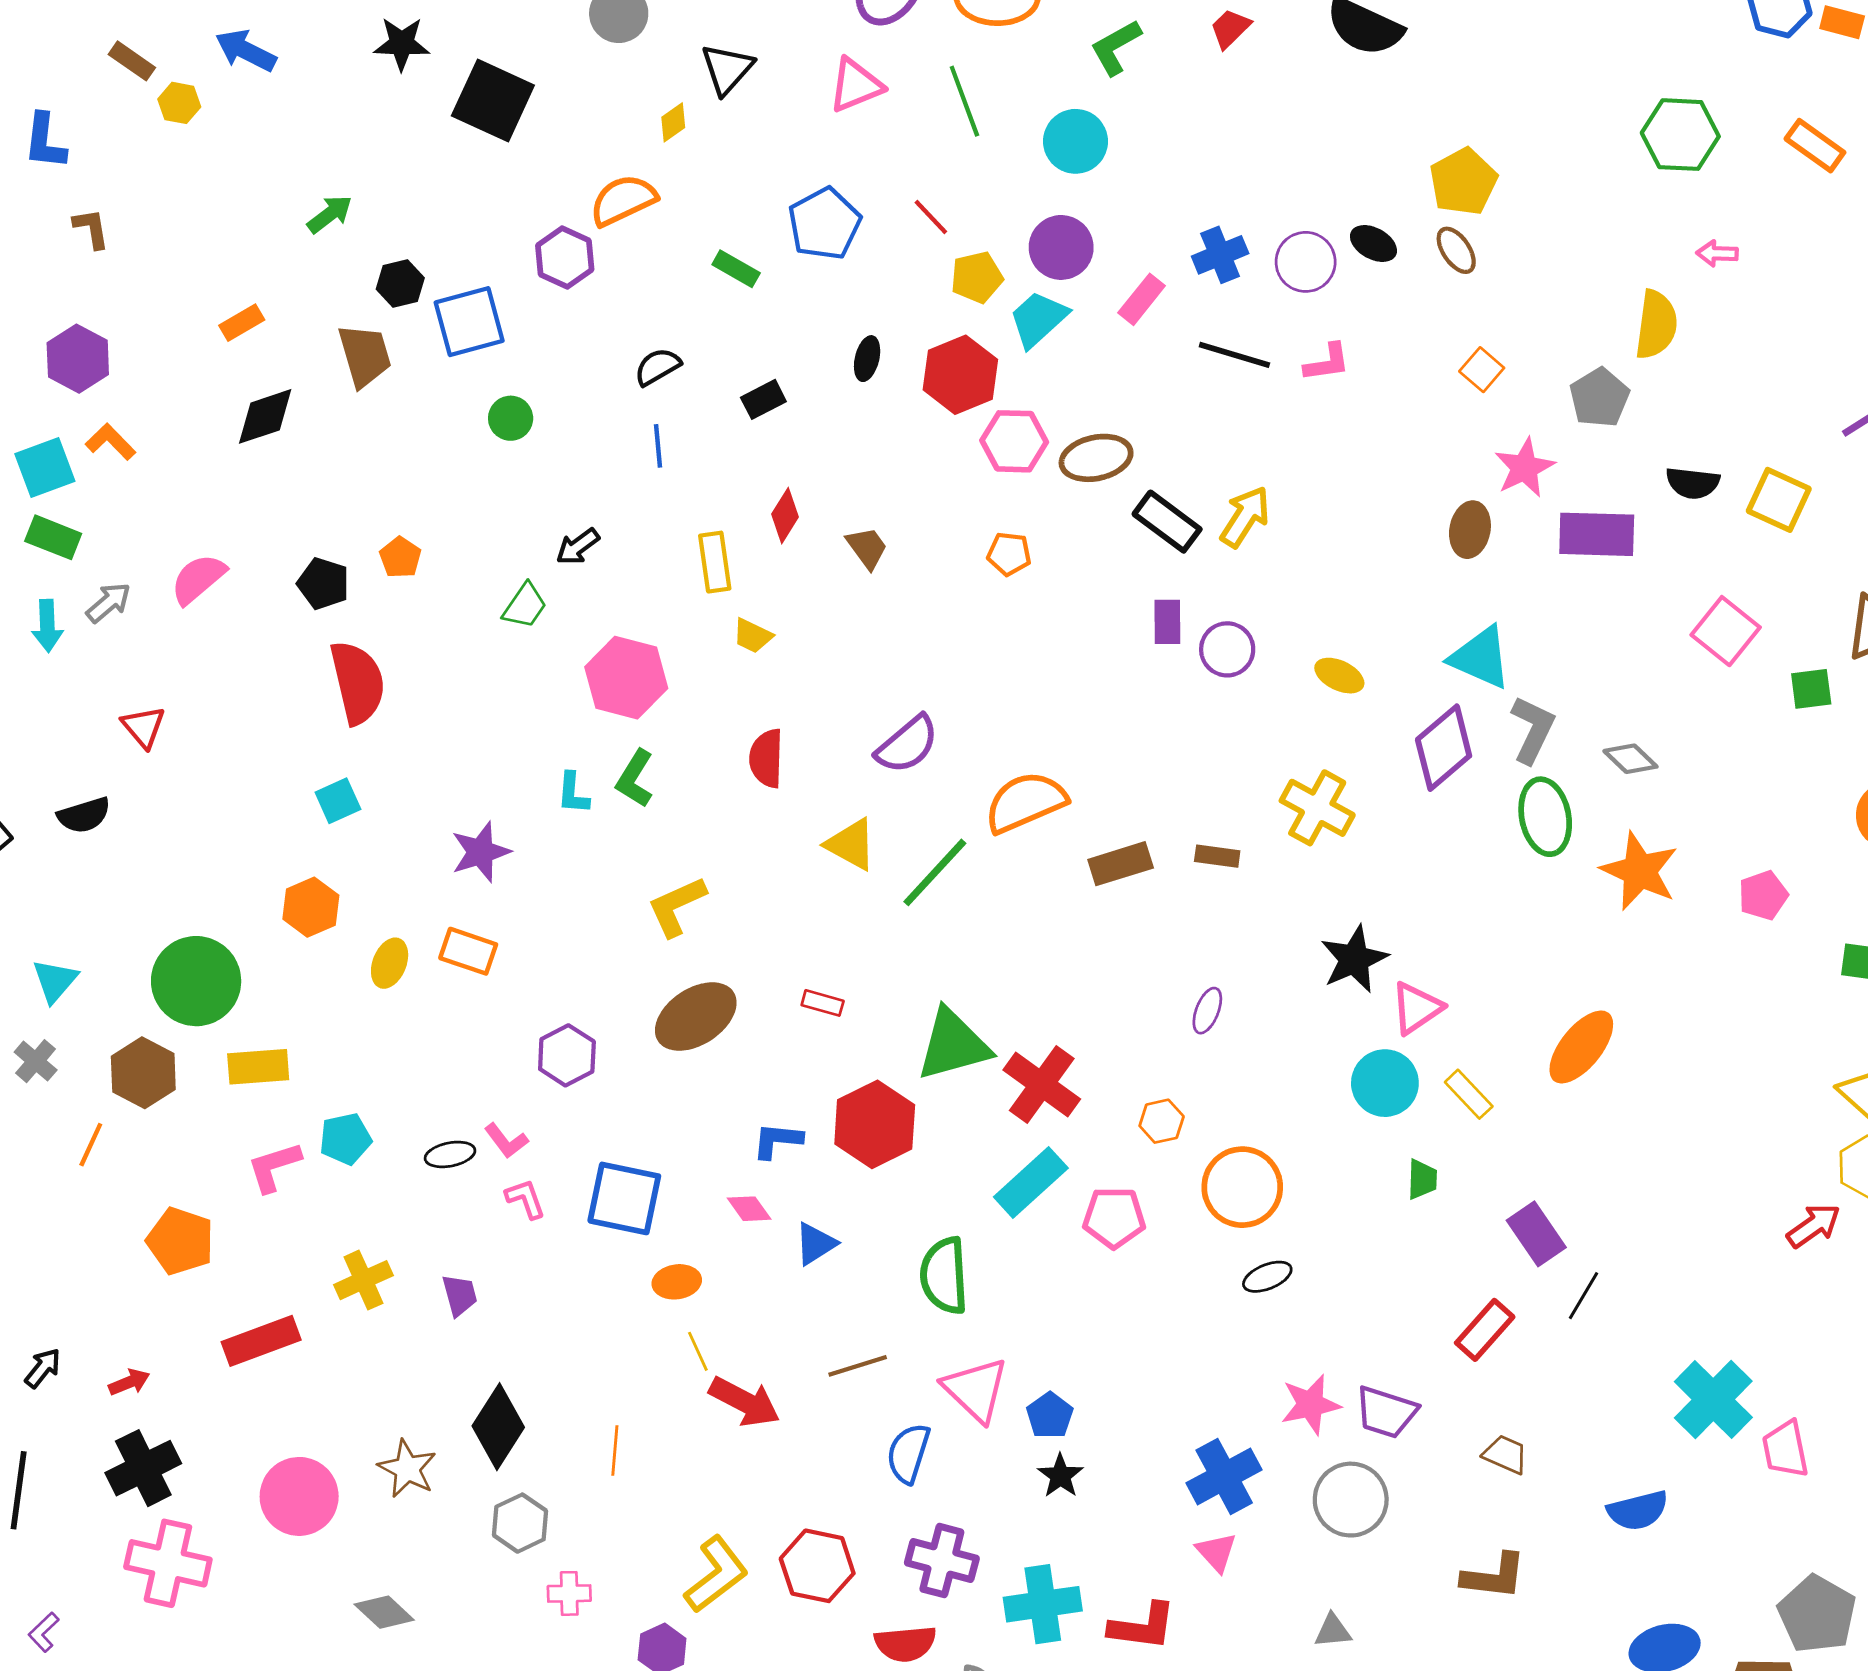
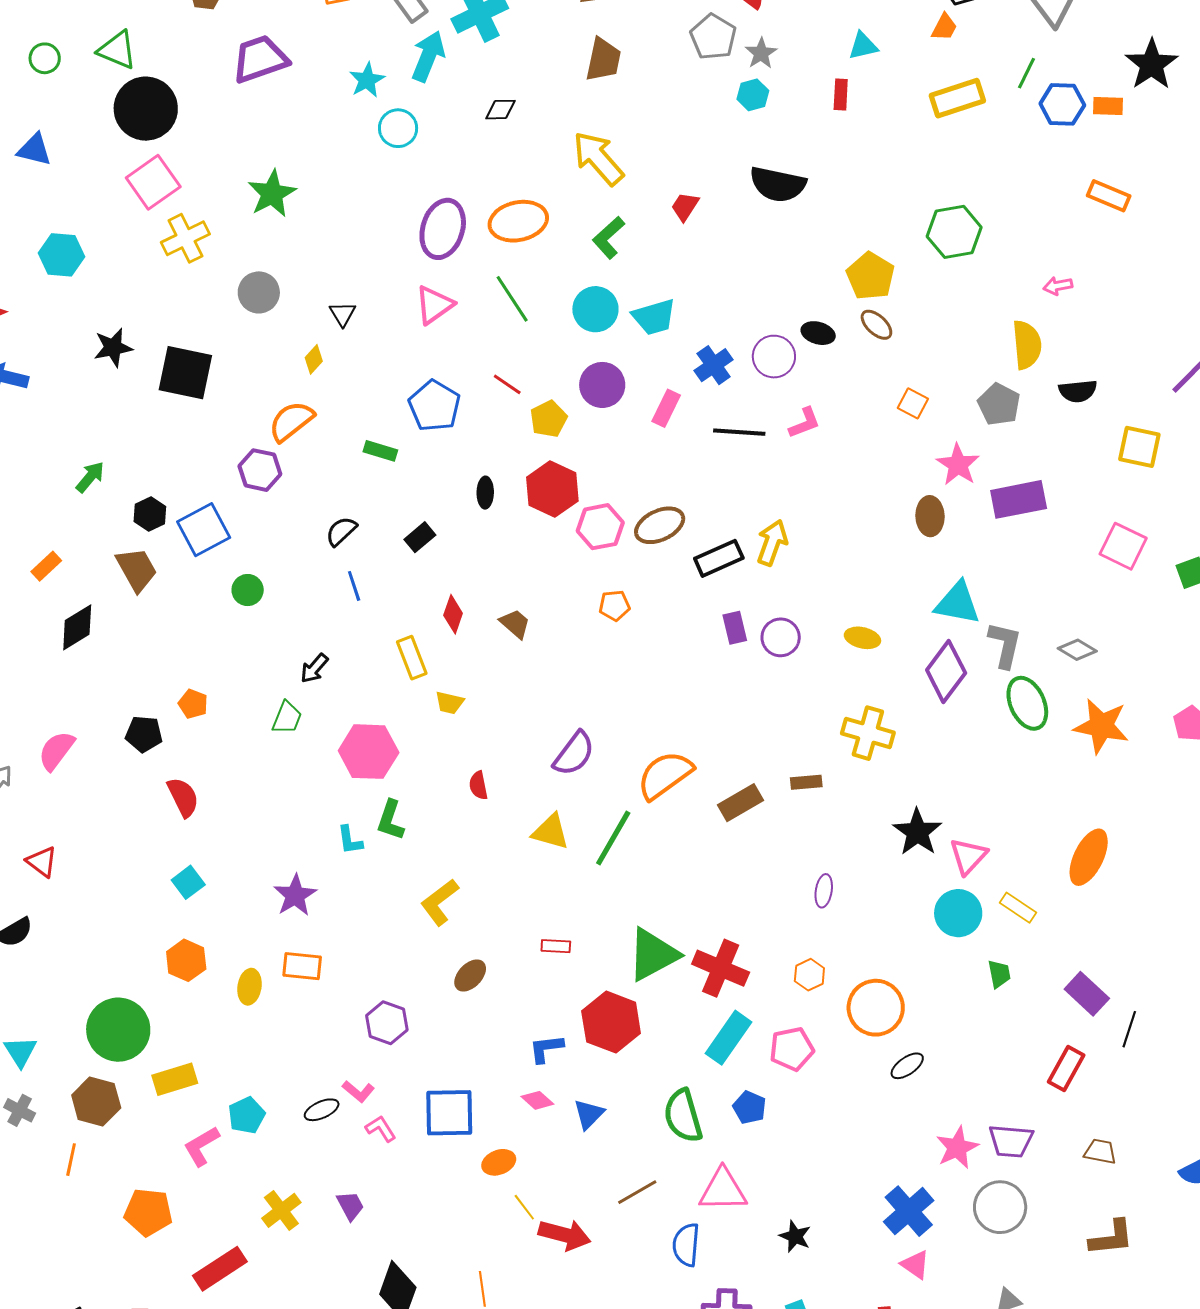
black triangle: (727, 69) -> (343, 314), size x0.7
green hexagon: (1680, 135) -> (954, 232), moved
cyan trapezoid: (1038, 319) -> (654, 317), moved, turned -141
black semicircle: (1693, 483) -> (1078, 391), moved
black rectangle: (1167, 522) -> (719, 558), turned -48
red semicircle: (358, 682) -> (183, 797), size x0.7
red semicircle: (766, 758) -> (478, 785), size x0.7
brown ellipse: (696, 1017) -> (470, 975), size x0.6
pink triangle: (976, 1390) -> (723, 1190), turned -32
blue pentagon: (1050, 1416) -> (750, 1107), moved

